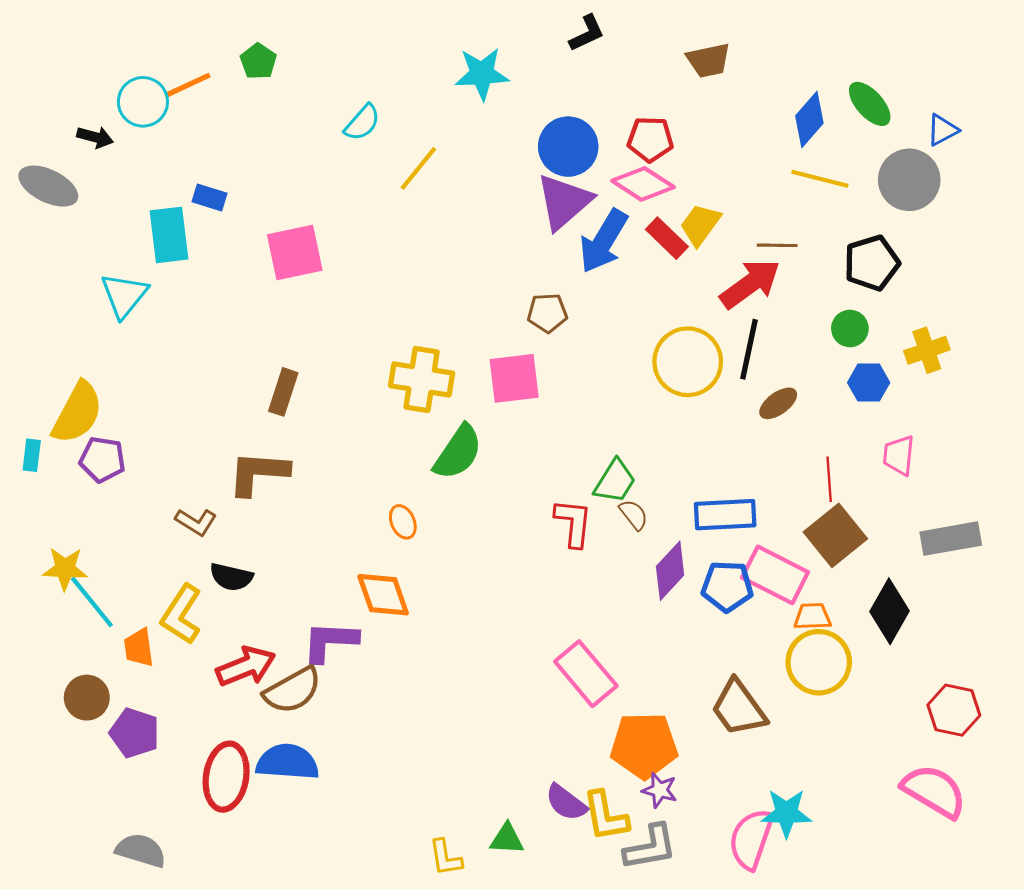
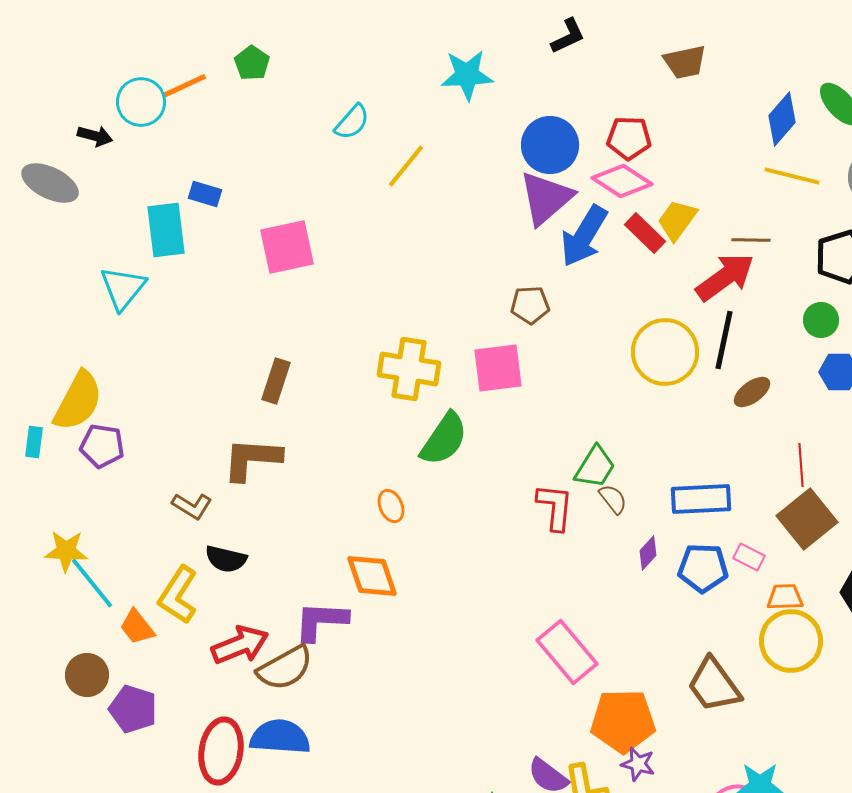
purple diamond: (670, 571) -> (648, 553), size x0.6
pink rectangle: (775, 575) -> (749, 557), size x0.5
orange trapezoid: (139, 648) -> (137, 627), turned -30

